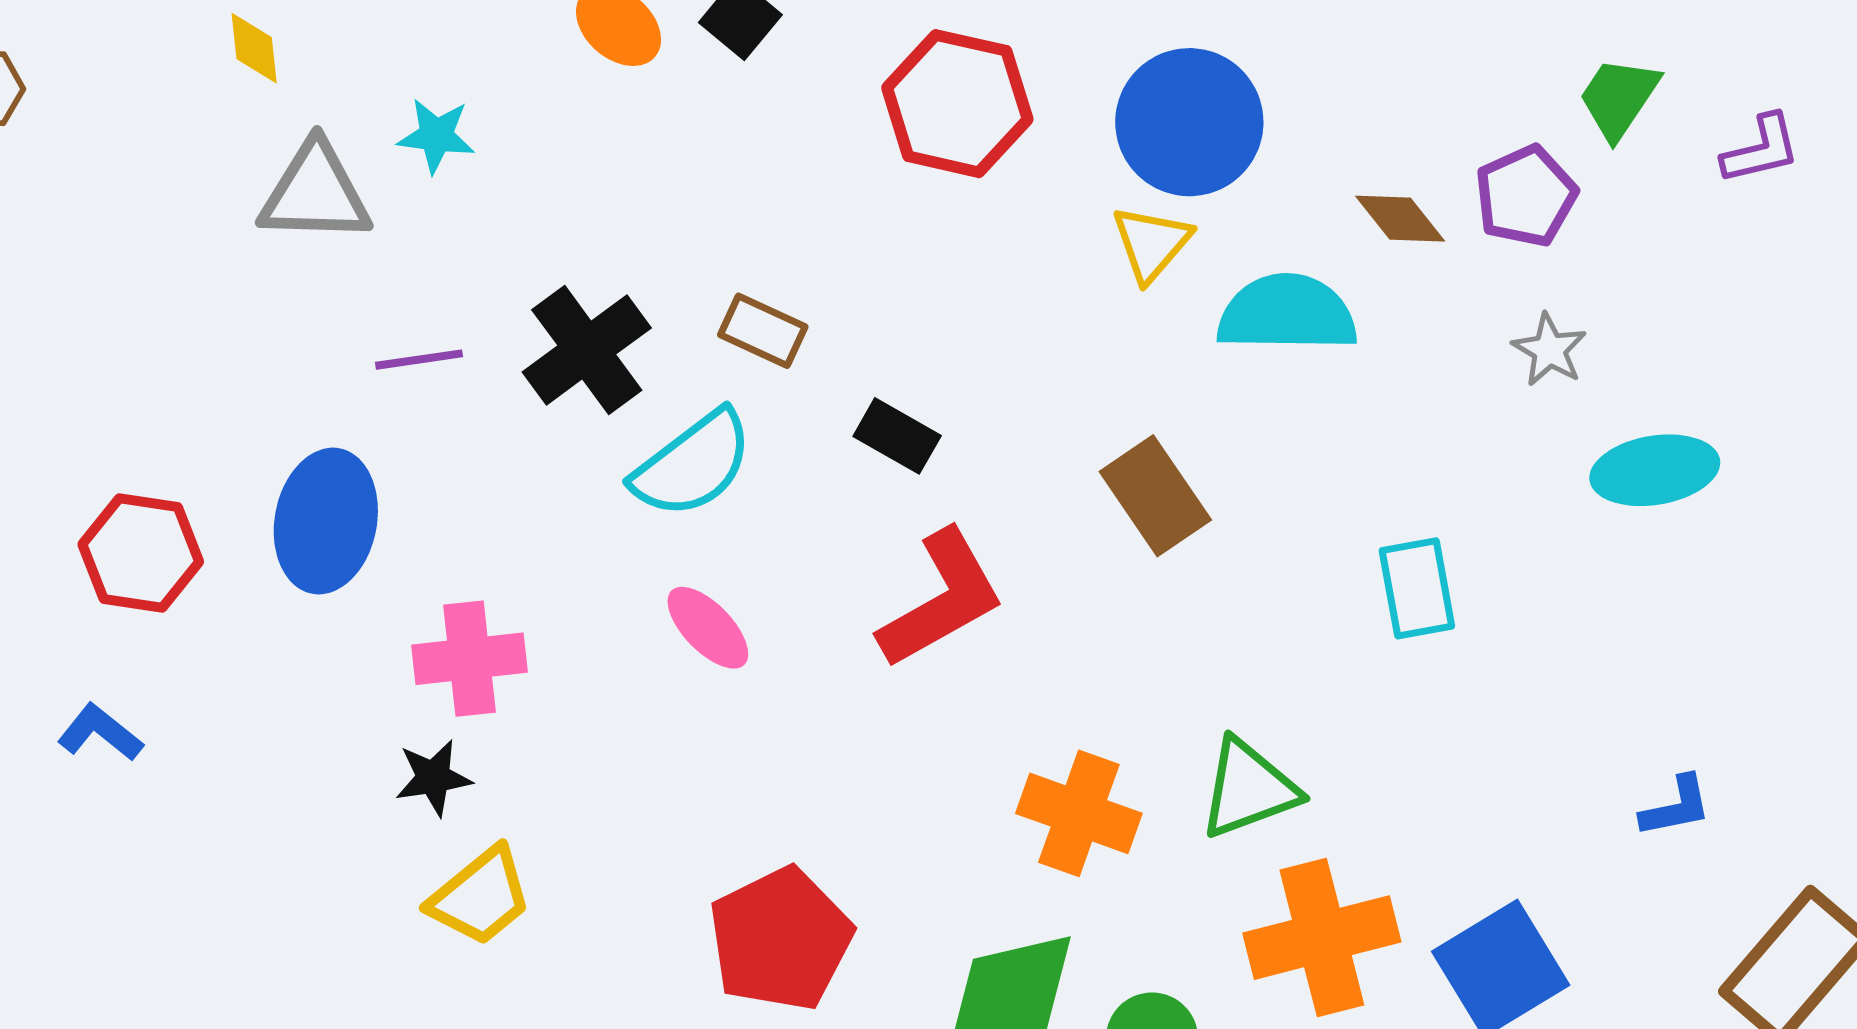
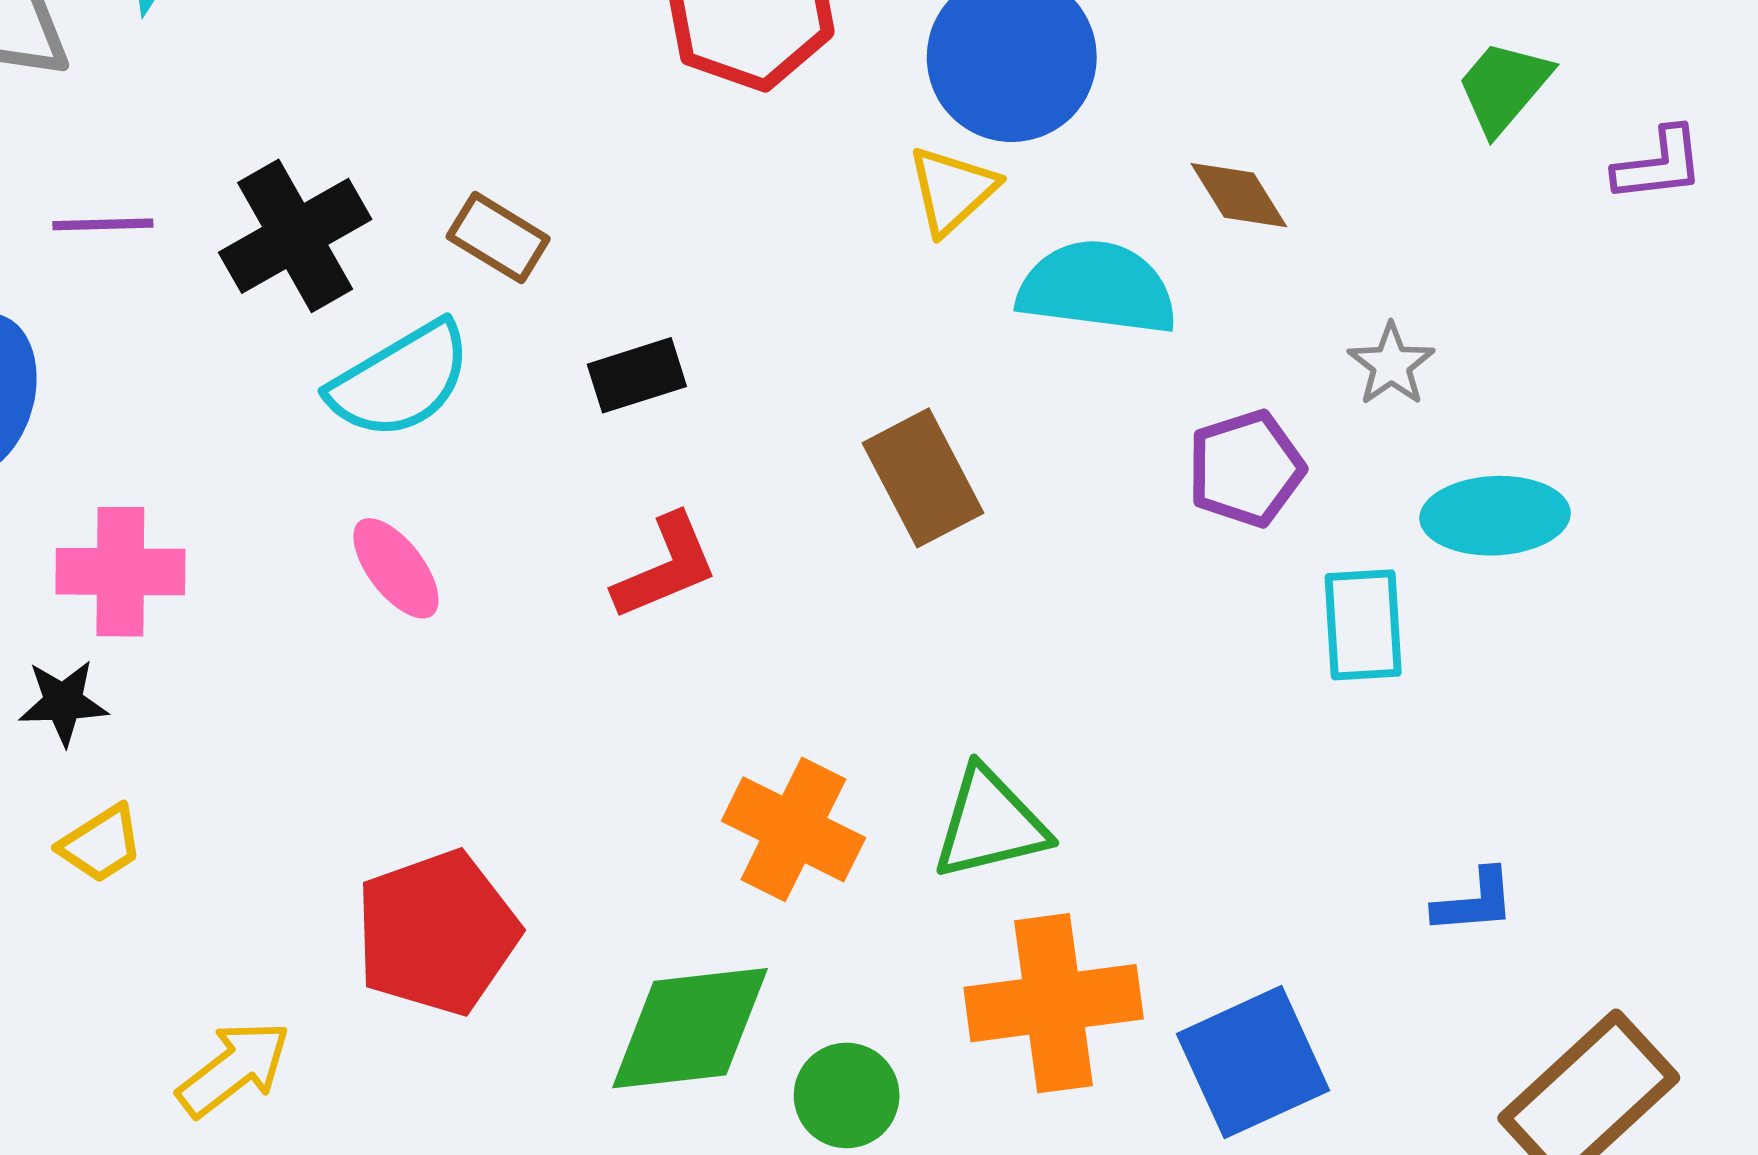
purple pentagon: (1526, 196) -> (1246, 469), moved
black rectangle: (897, 436) -> (637, 375), turned -54
cyan rectangle: (1417, 588) -> (1363, 625), moved
red L-shape: (941, 599) -> (666, 567), size x0.7
yellow trapezoid: (480, 897) -> (101, 844), size x0.7

